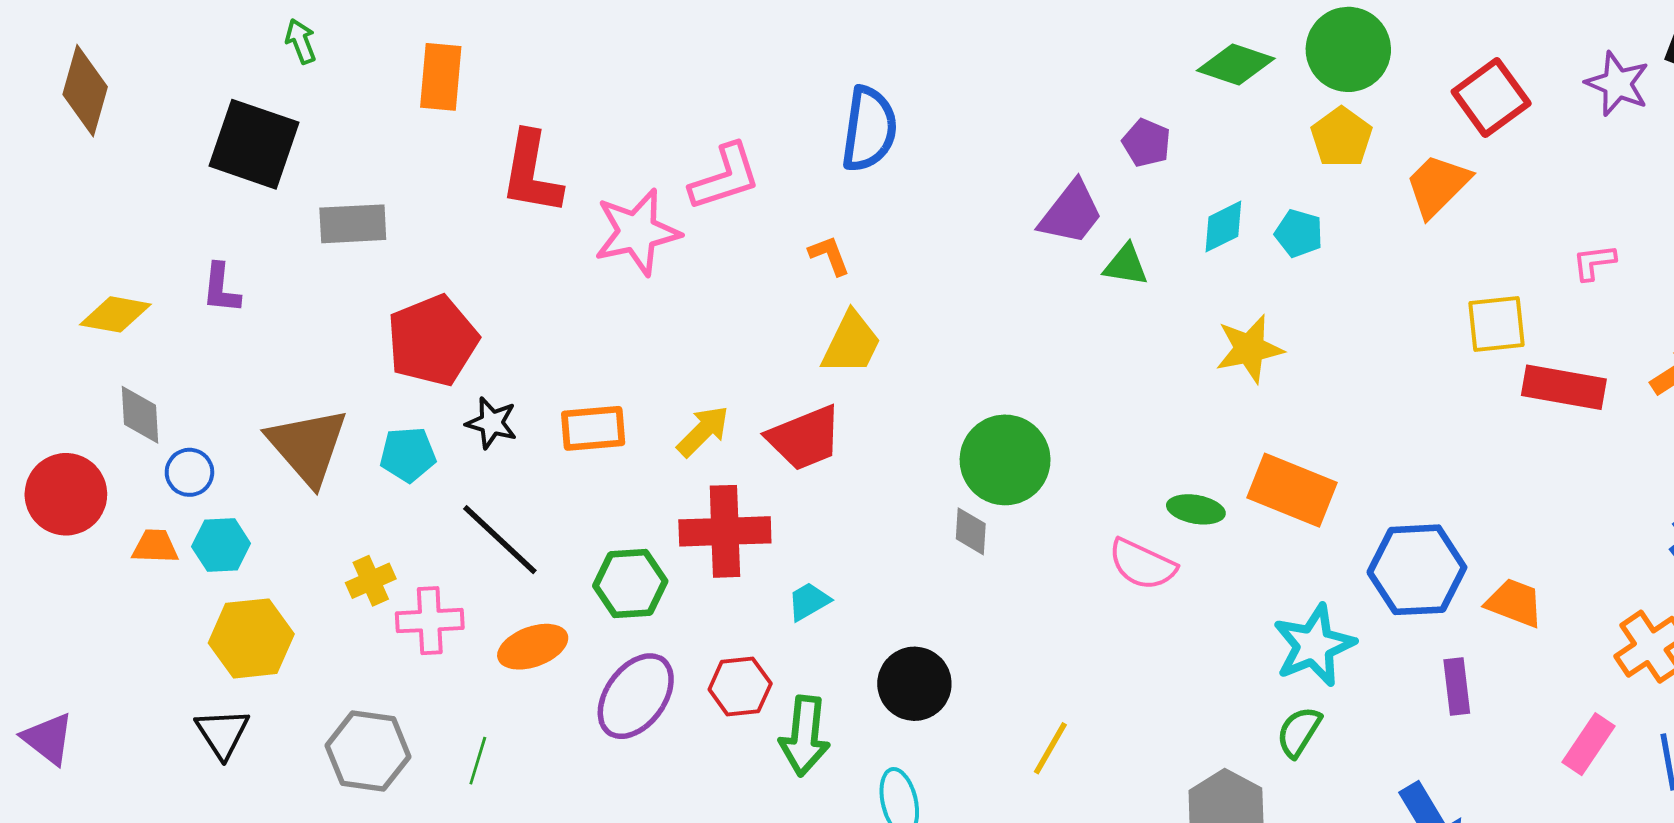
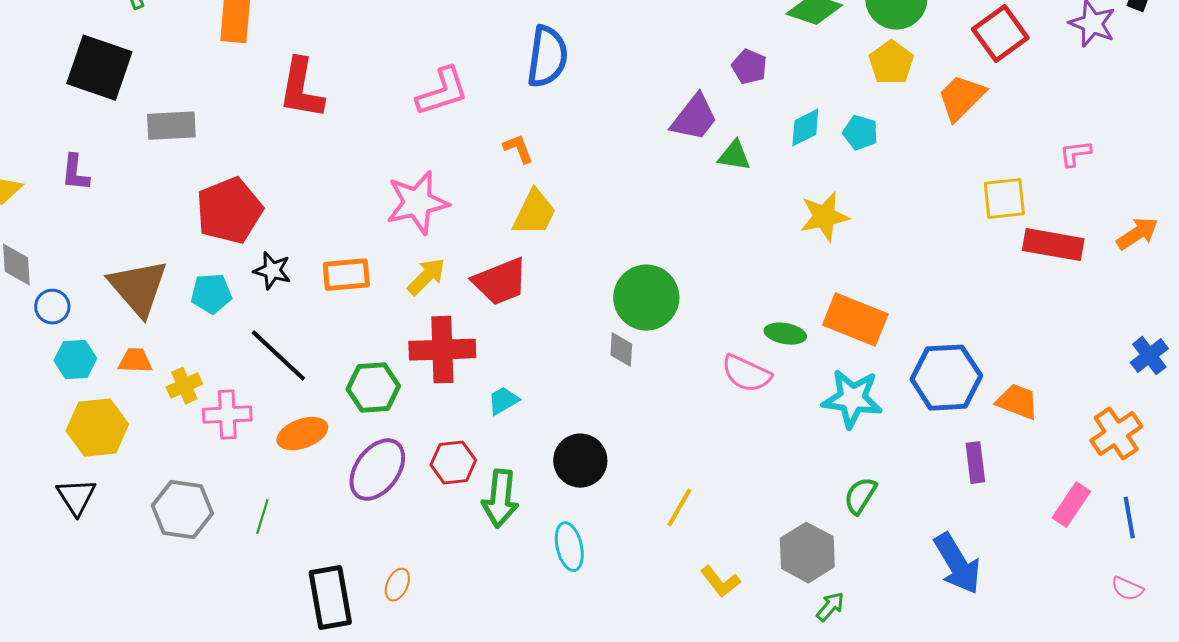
pink star: (637, 232) -> (417, 203), moved
orange trapezoid: (155, 546) -> (135, 361), moved
cyan star: (1314, 645) -> (852, 399), moved, turned 30

